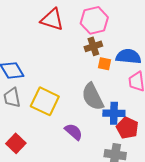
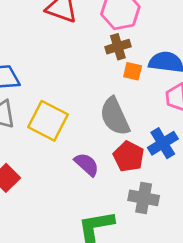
blue cross: (114, 113) -> (163, 143), moved, turned -35
red pentagon: (127, 128) -> (129, 156), moved

